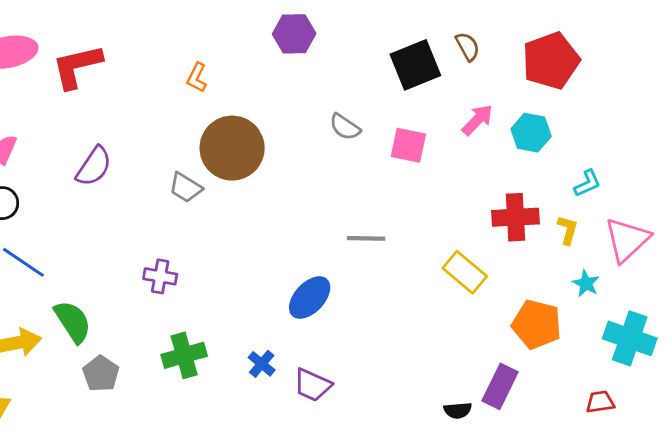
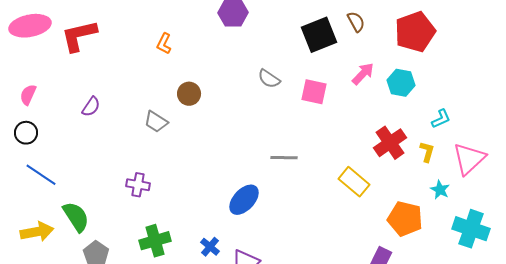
brown circle: (232, 148) -> (189, 94), size x0.5
purple semicircle: (94, 166) -> (91, 107), size x0.7
red cross: (516, 217) -> (390, 143), turned -32

